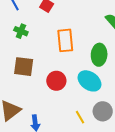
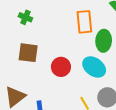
orange rectangle: (65, 40) -> (84, 22), moved

